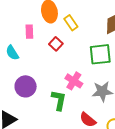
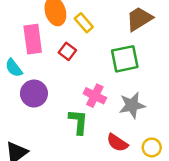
pink rectangle: (29, 32) -> (33, 39), size x1.6
purple circle: (26, 86) -> (34, 93), moved

